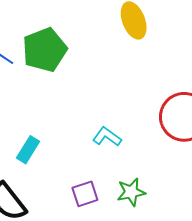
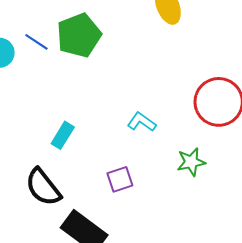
green star: (131, 192) -> (191, 162), moved

